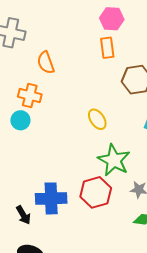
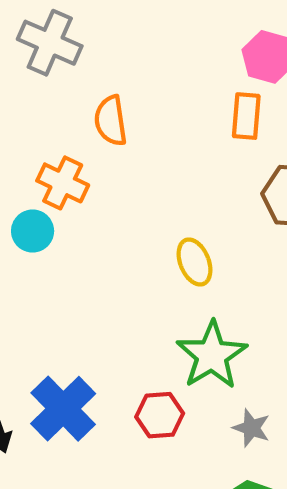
red hexagon: (96, 192) -> (160, 415), size x0.7
blue cross: (51, 198) -> (63, 409), turned 36

